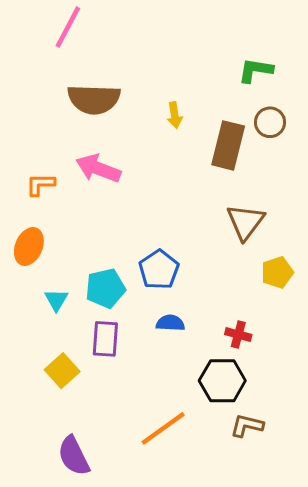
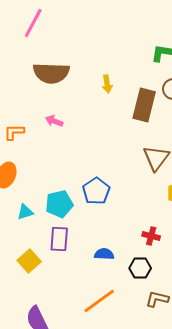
pink arrow: (98, 169) -> (54, 121), size x0.6
cyan triangle: (56, 300) -> (25, 212), turned 42
blue semicircle: (170, 323) -> (104, 254), moved
black hexagon: (222, 381) -> (140, 268), size x0.7

